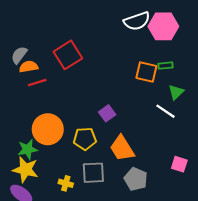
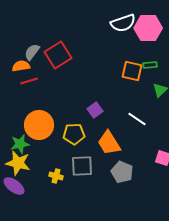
gray semicircle: (19, 55) -> (32, 52), moved
white line: (165, 111) -> (137, 119), moved

